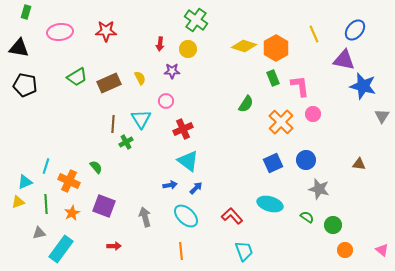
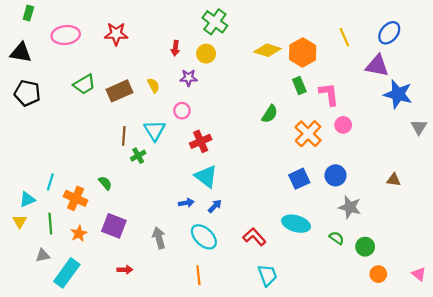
yellow triangle: (18, 202) -> (20, 221), turned -40

